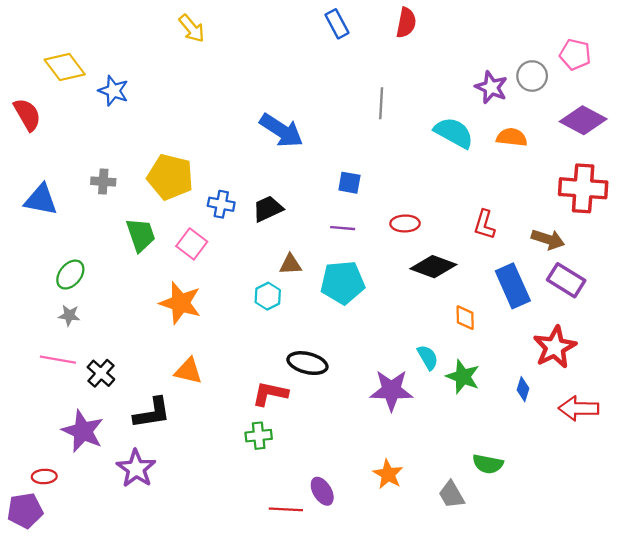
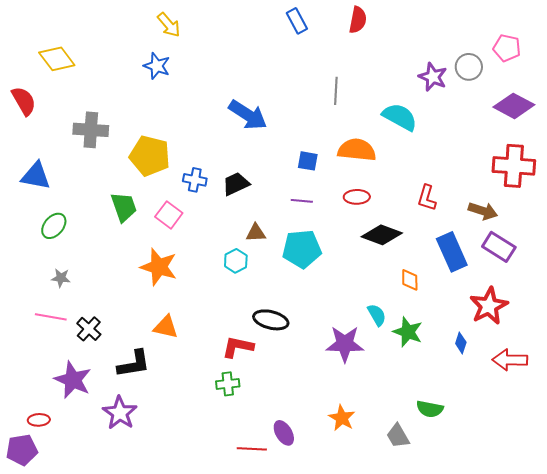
blue star: (113, 91) -> (157, 66), moved
orange semicircle: (512, 137) -> (357, 150), moved, size x1.4
gray cross: (103, 182) -> (91, 130), moved, size x1.6
green ellipse: (70, 275) -> (54, 226), moved

